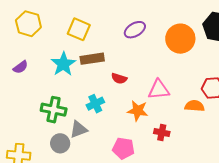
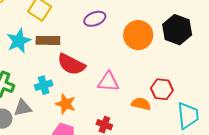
red semicircle: (119, 78) -> (71, 64), size x1.8
orange star: (138, 111) -> (66, 104), moved

